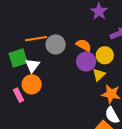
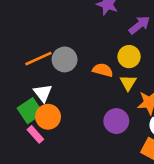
orange semicircle: (84, 45) -> (103, 70), moved
green square: (18, 58) -> (30, 111), moved
purple circle: (86, 61) -> (116, 121), moved

